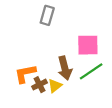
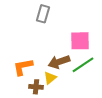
brown arrow: (65, 68) -> (59, 62), turned 85
brown cross: (40, 85) -> (36, 87), moved, turned 32

